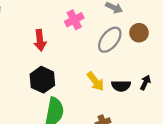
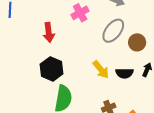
brown circle: (139, 33) -> (137, 42), moved

